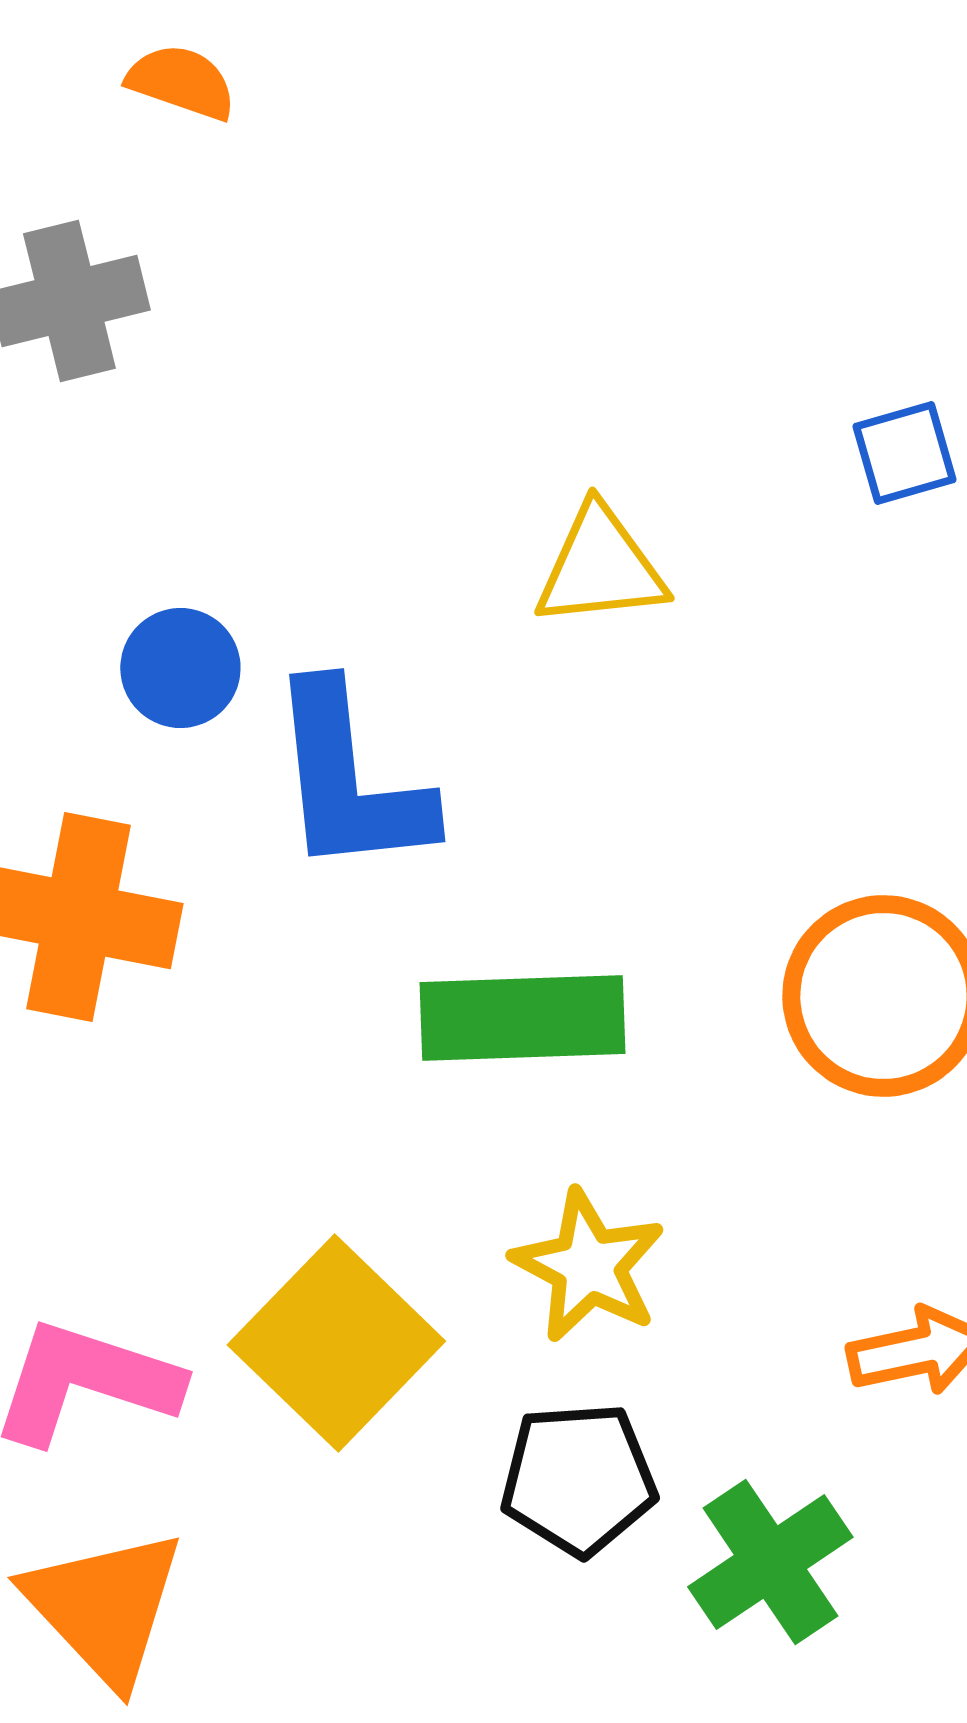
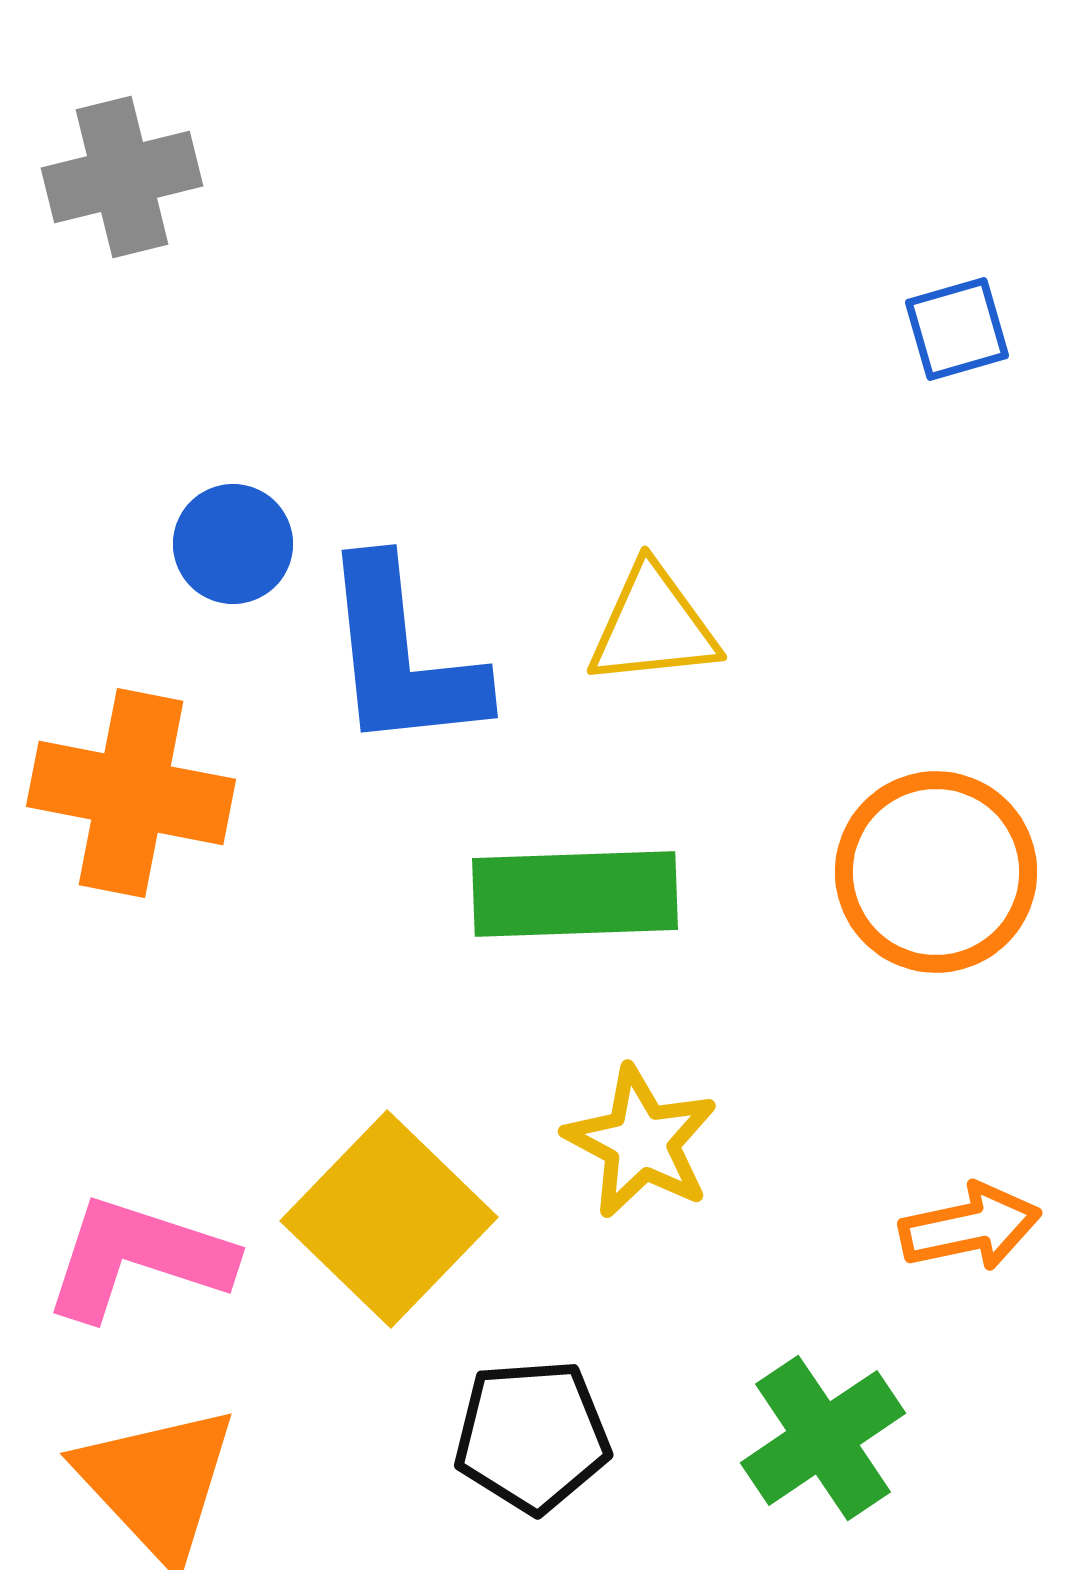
yellow triangle: (600, 567) -> (653, 626), moved
black pentagon: (578, 1479) -> (532, 1436), moved

